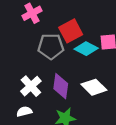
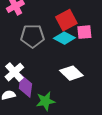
red square: (71, 31) -> (66, 20), moved
purple diamond: (61, 86) -> (25, 86), moved

